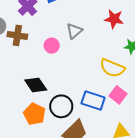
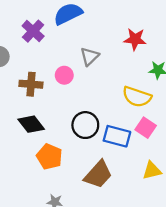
brown cross: (17, 35) -> (31, 84), moved
black diamond: (36, 85) -> (31, 124), moved
black circle: (61, 106) -> (85, 125), moved

